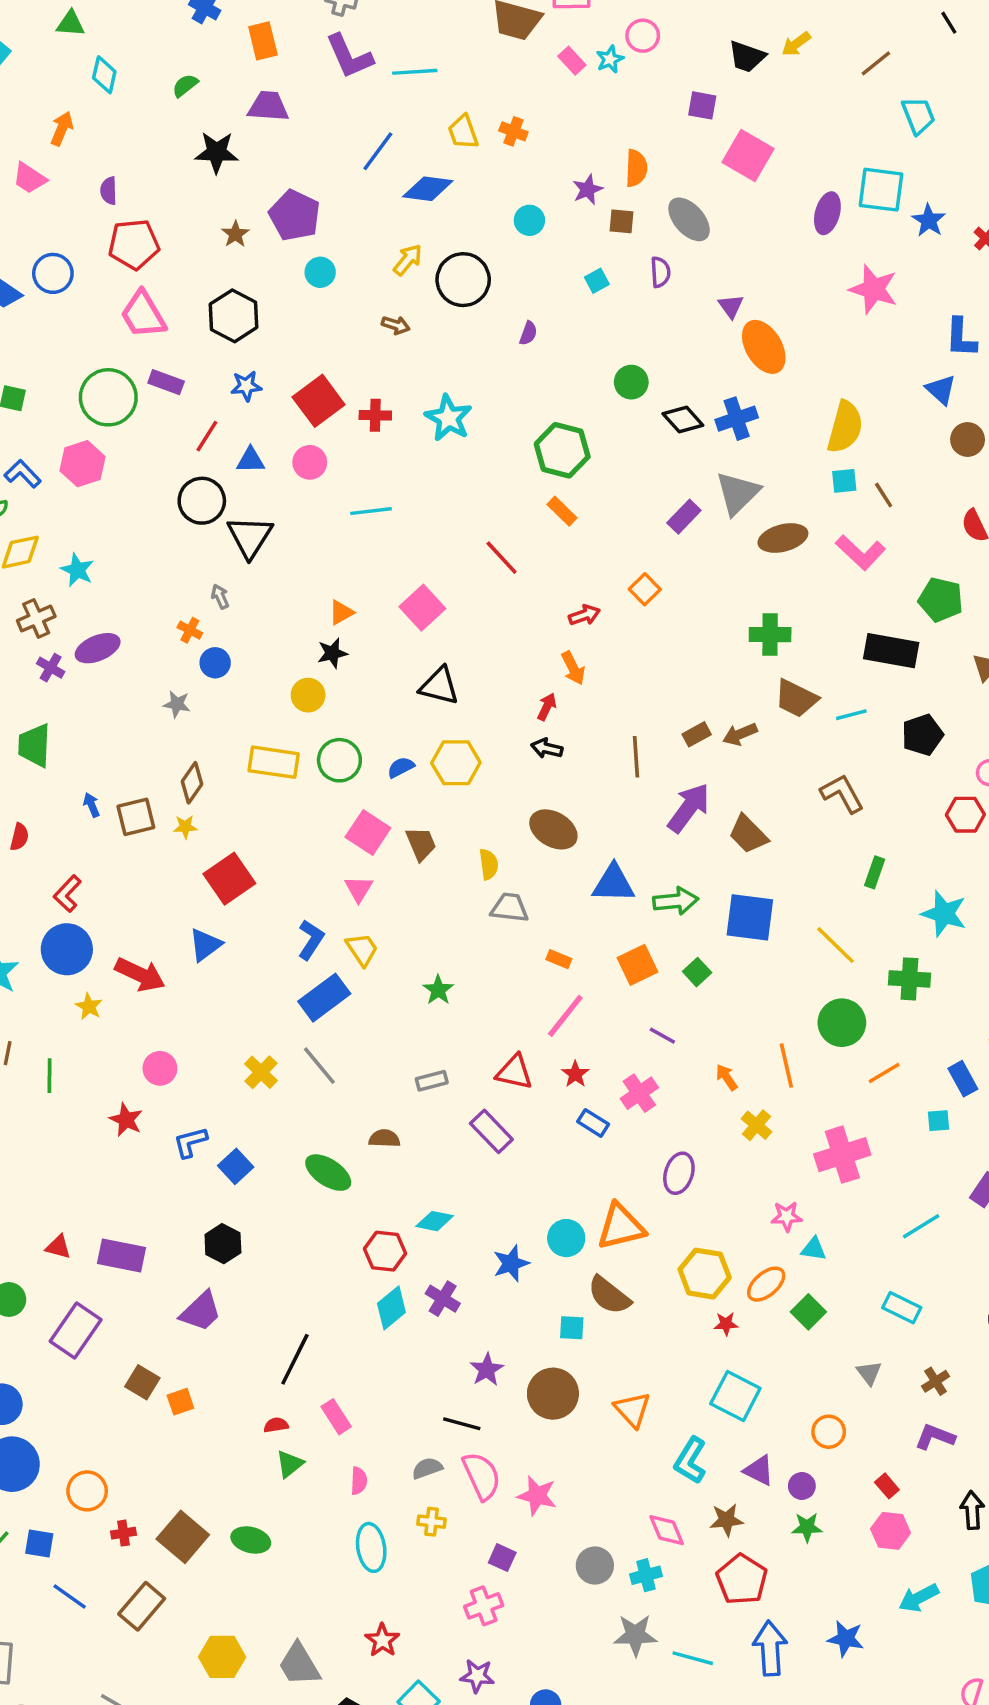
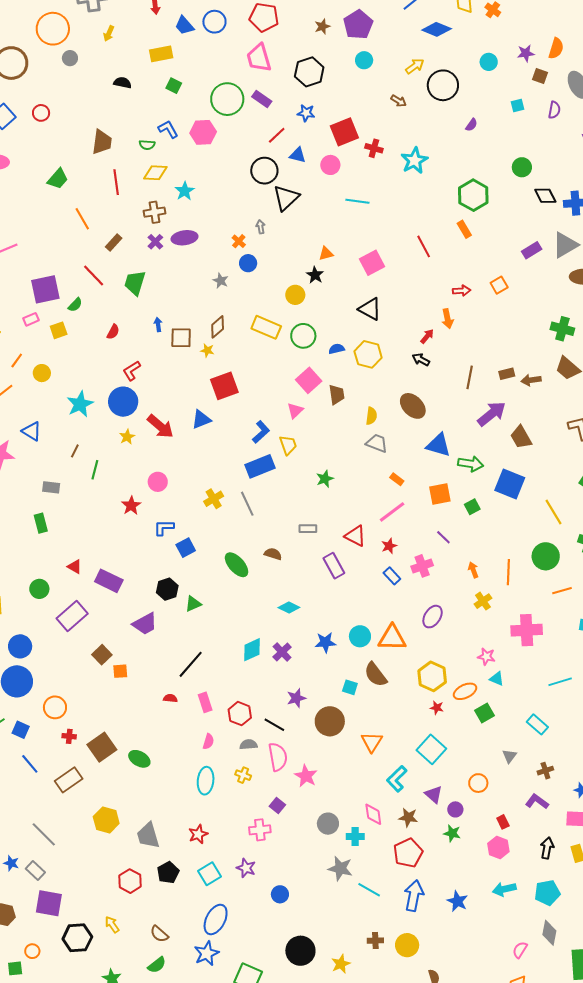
black star: (332, 653) -> (315, 275), turned 30
red hexagon: (385, 1251) -> (240, 714), moved
green triangle: (290, 1464) -> (193, 604), moved

